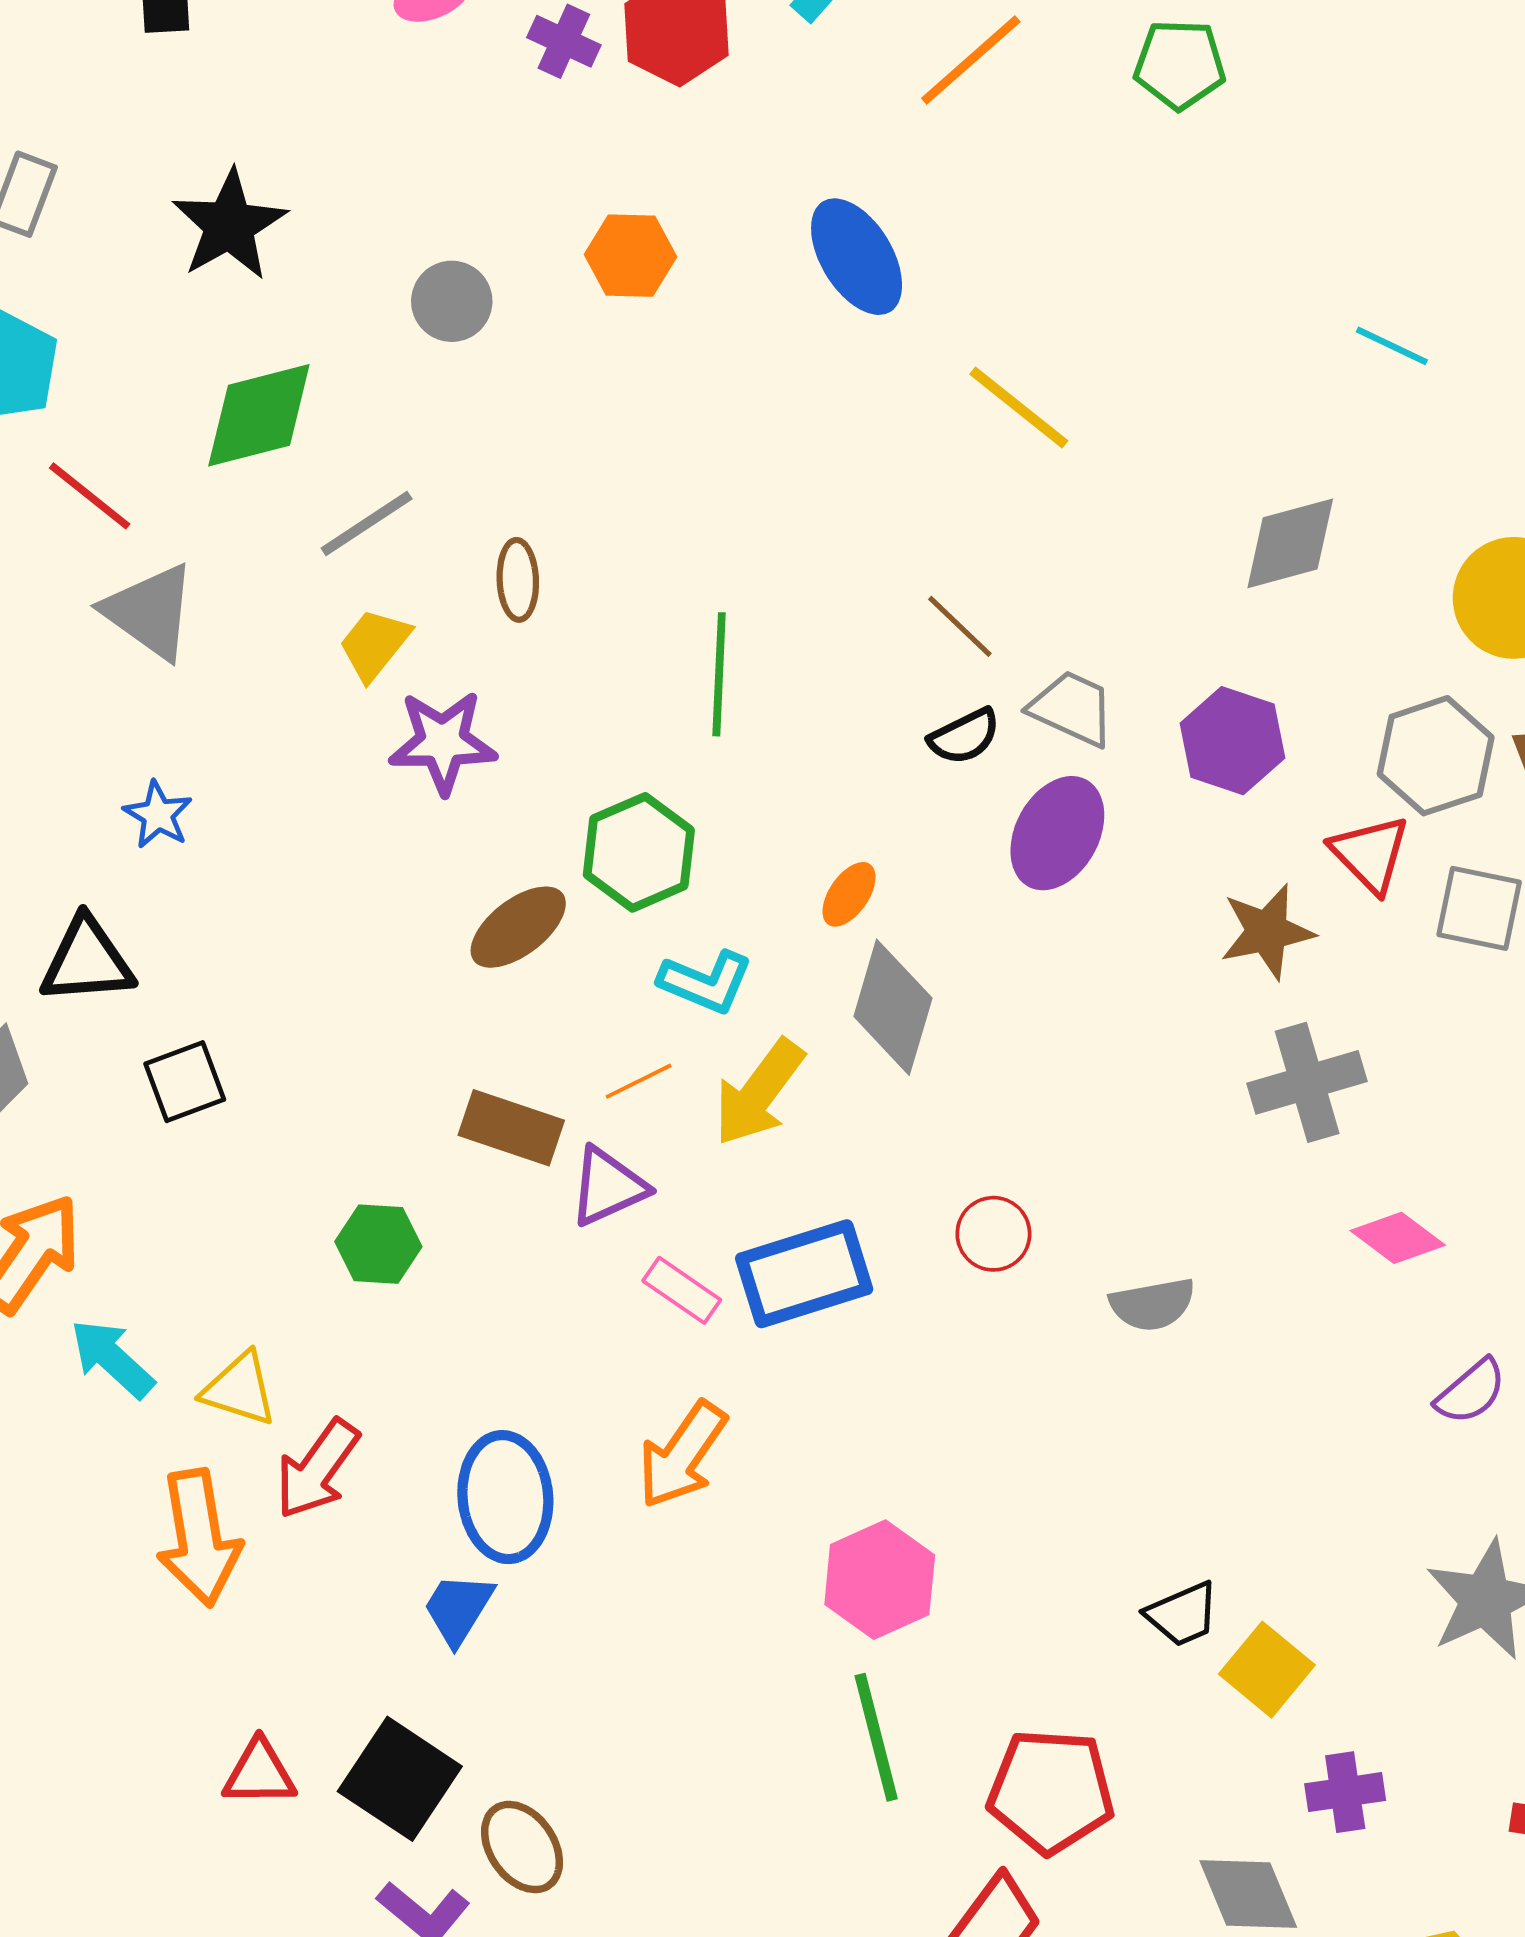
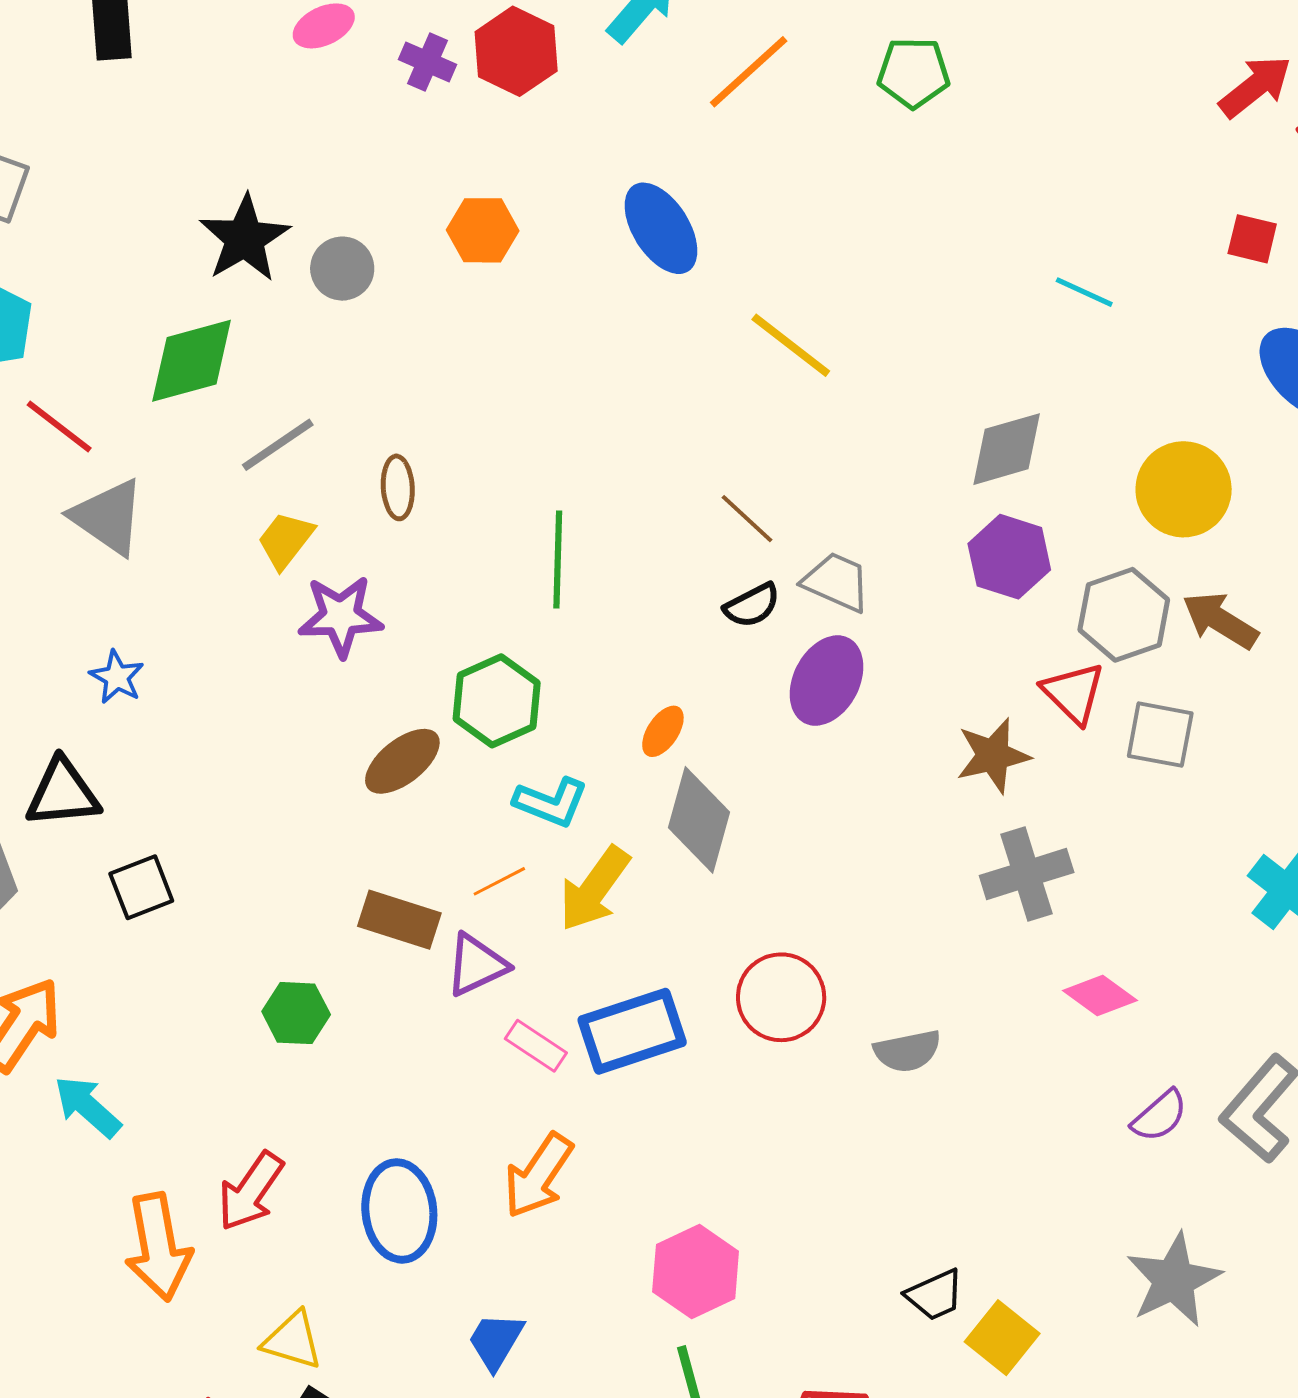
black star: (229, 225) -> (245, 238), moved
purple hexagon: (1232, 741) -> (1009, 557), moved
red circle: (993, 1234) -> (781, 997), size x1.5
yellow triangle: (239, 1389) -> (293, 1340), moved
blue trapezoid: (458, 1609) -> (496, 1341), moved

